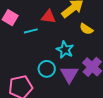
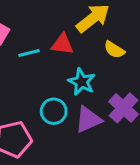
red triangle: (48, 17) -> (62, 44), moved
purple triangle: (69, 74) -> (88, 120), turned 36

